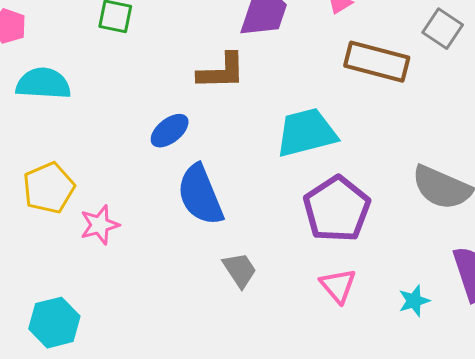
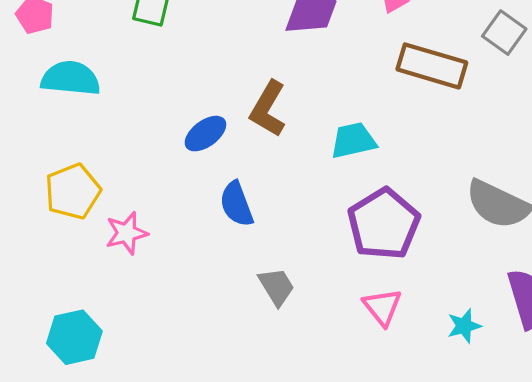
brown L-shape: (221, 71) -> (268, 109), moved, turned 120
cyan trapezoid: (306, 133) -> (353, 140), size x0.7
blue semicircle: (200, 195) -> (236, 204), size x0.7

